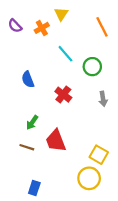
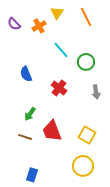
orange line: (102, 27) -> (86, 17), moved
yellow square: (99, 155) -> (87, 135), moved

